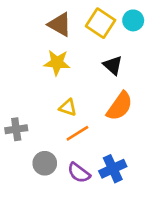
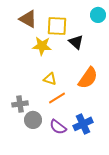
yellow square: (101, 23) -> (57, 26), moved, turned -30
brown triangle: (60, 24) -> (28, 19), moved
black triangle: (113, 65) -> (76, 42), moved
gray cross: (16, 129) -> (20, 104), moved

